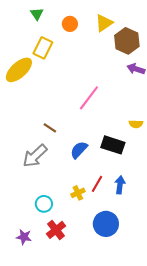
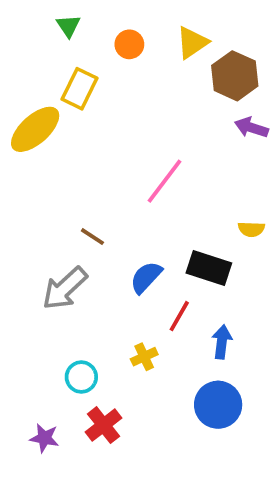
red line: (97, 184) -> (179, 316), moved
blue circle: (106, 224) -> (218, 405), moved

